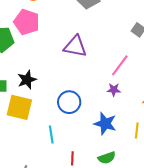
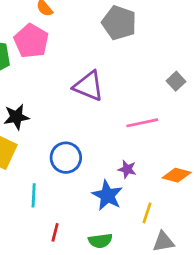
pink line: (120, 65) -> (142, 123), turned 30
purple star: (114, 90) -> (127, 169), moved

